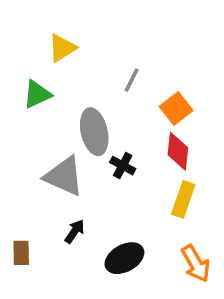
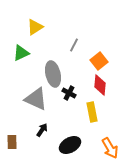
yellow rectangle: (183, 199) -> (92, 112), moved, turned -30

